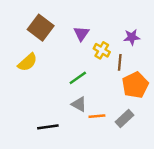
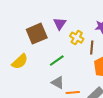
brown square: (41, 28) -> (37, 34), moved, turned 30
yellow semicircle: (28, 62) -> (20, 62), moved

